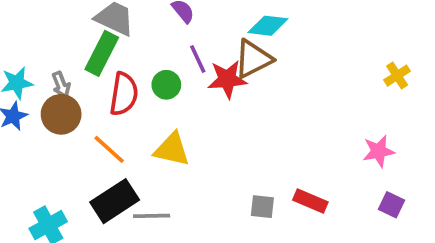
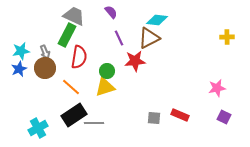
yellow cross: (397, 76) -> (227, 37), moved, turned 32
red star: (227, 79) -> (135, 61), moved
green circle: (166, 85) -> (107, 71), moved
yellow triangle: (172, 149) -> (105, 87), turned -30

